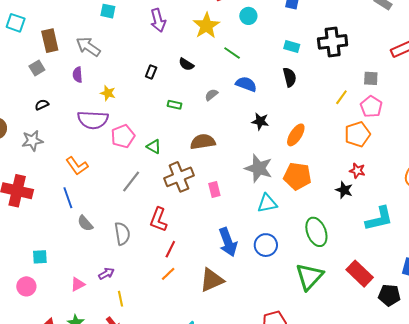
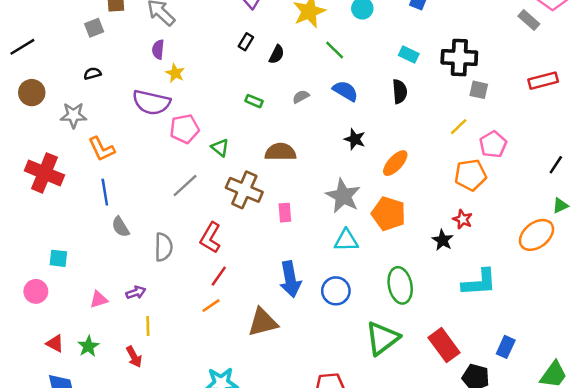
black semicircle: (186, 64) -> (277, 54), turned -105
black rectangle: (151, 72) -> (246, 42), moved
purple semicircle: (78, 75) -> (158, 49), moved
gray square: (371, 78) -> (479, 90), moved
orange L-shape: (77, 166) -> (102, 149), moved
brown cross: (179, 177) -> (244, 190), turned 36

